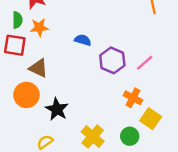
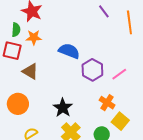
blue semicircle: (83, 40) -> (69, 51), size x1.5
orange circle: (26, 95) -> (18, 104), moved
black star: (57, 109) -> (63, 108), moved

